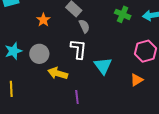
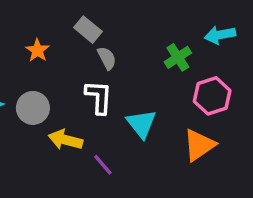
green cross: (123, 14) -> (178, 57), moved, turned 35
orange triangle: (137, 80) -> (199, 145), size x1.5
purple line: (77, 97) -> (103, 165), moved, turned -32

